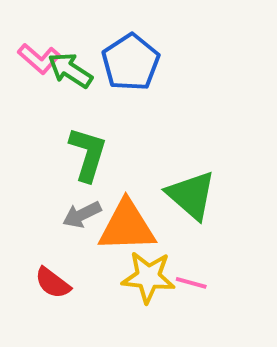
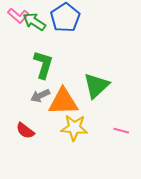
green triangle: (191, 195) -> (96, 86), turned 36
pink line: (191, 283) -> (121, 131), moved

